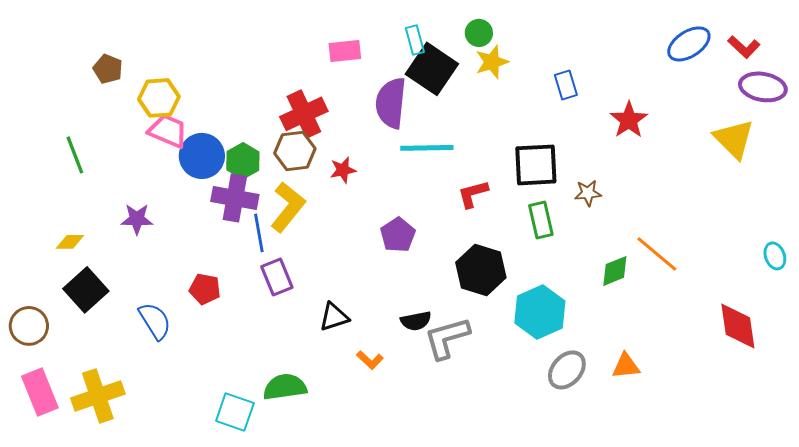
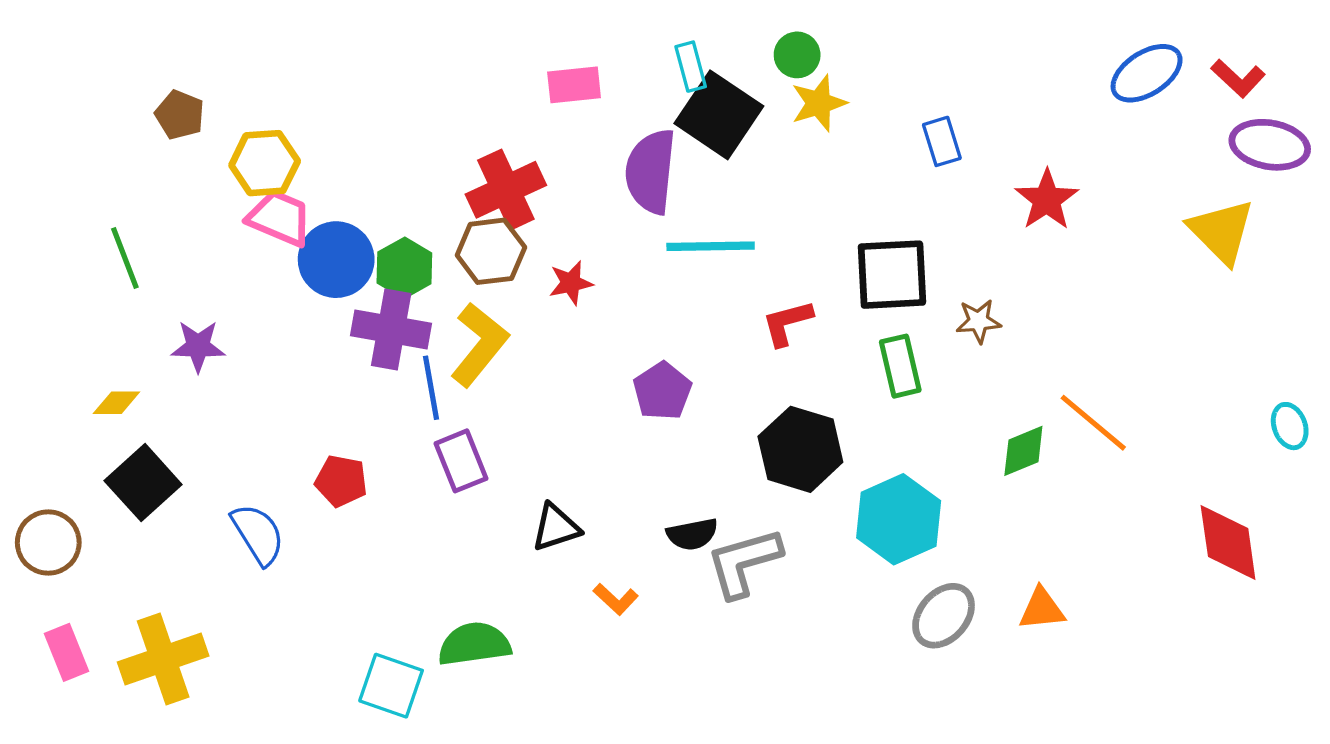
purple star: (137, 219) -> (198, 346), moved
pink rectangle: (40, 392) -> (67, 652), size x0.7

